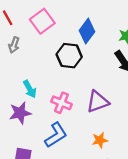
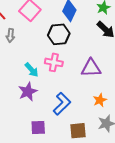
purple triangle: (98, 102) -> (91, 68), turned 30
pink cross: (61, 103) -> (54, 62), moved

